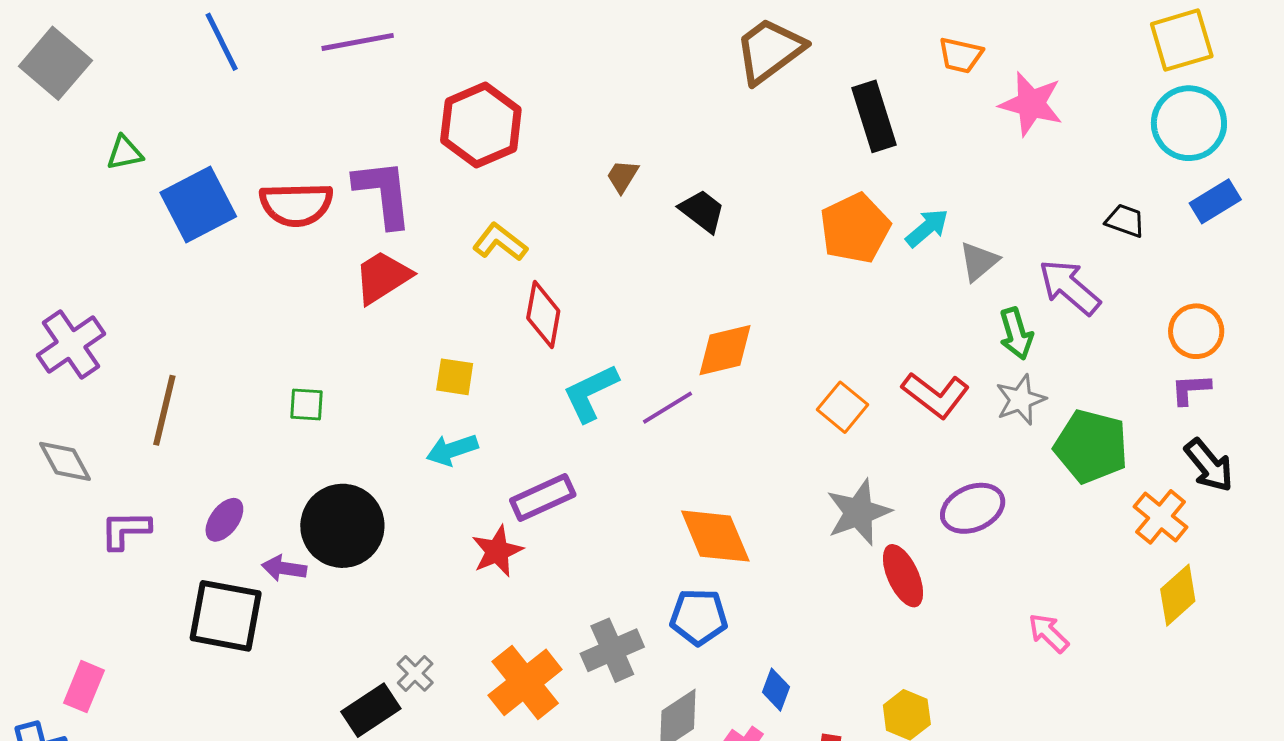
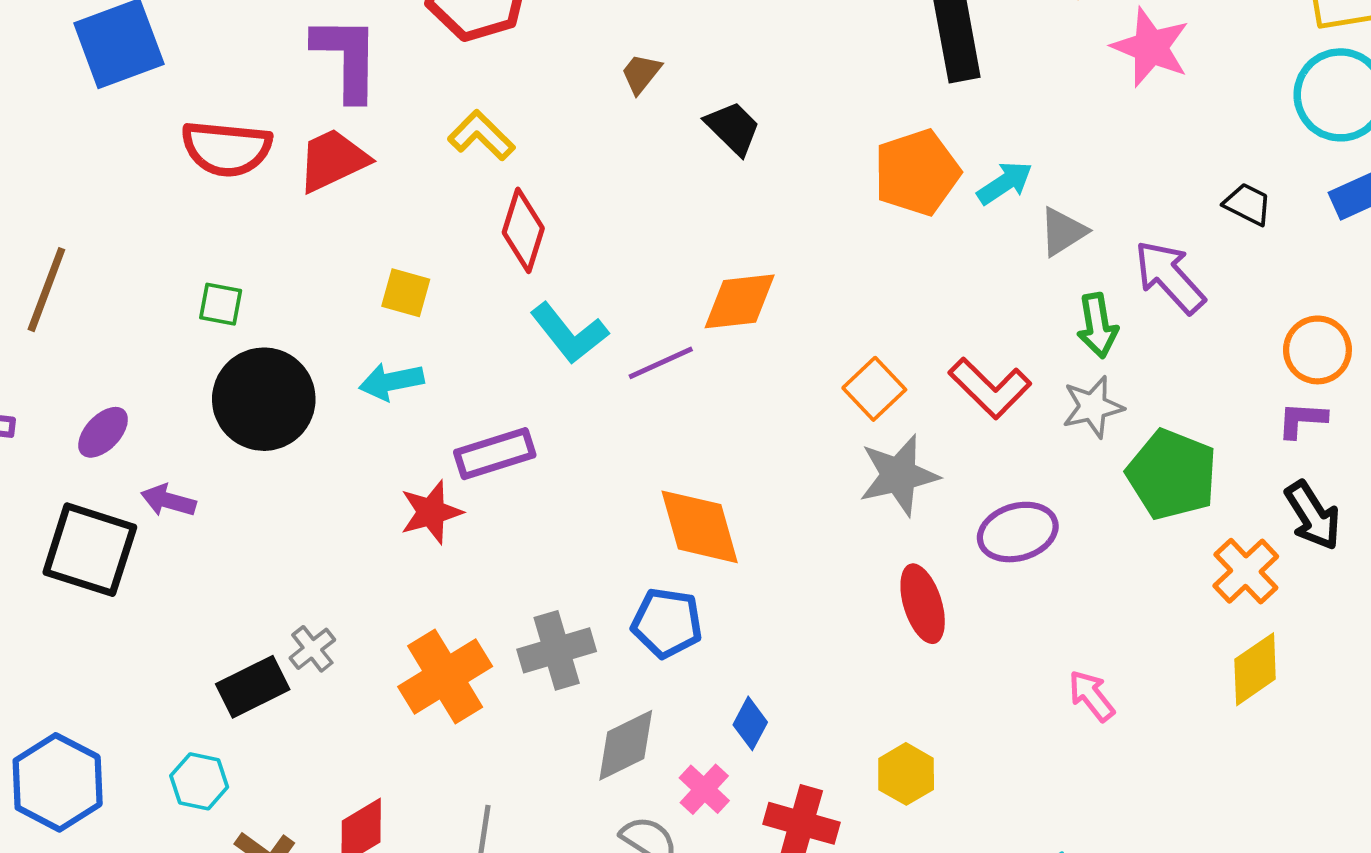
red semicircle: (296, 204) -> (226, 149), moved
cyan L-shape: (591, 393) -> (569, 333), turned -110
gray star: (859, 512) -> (899, 475), moved
black circle: (342, 526) -> (264, 399), moved

